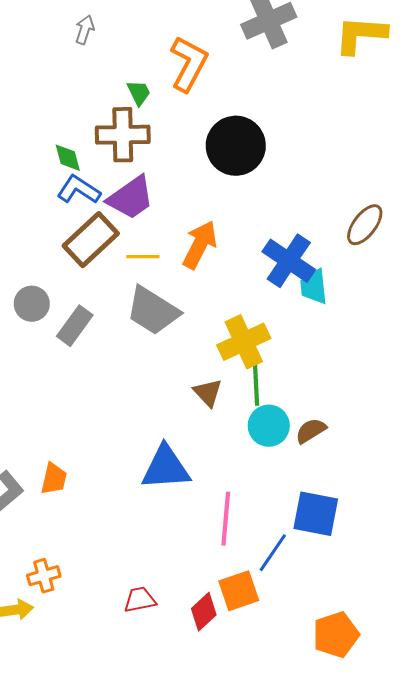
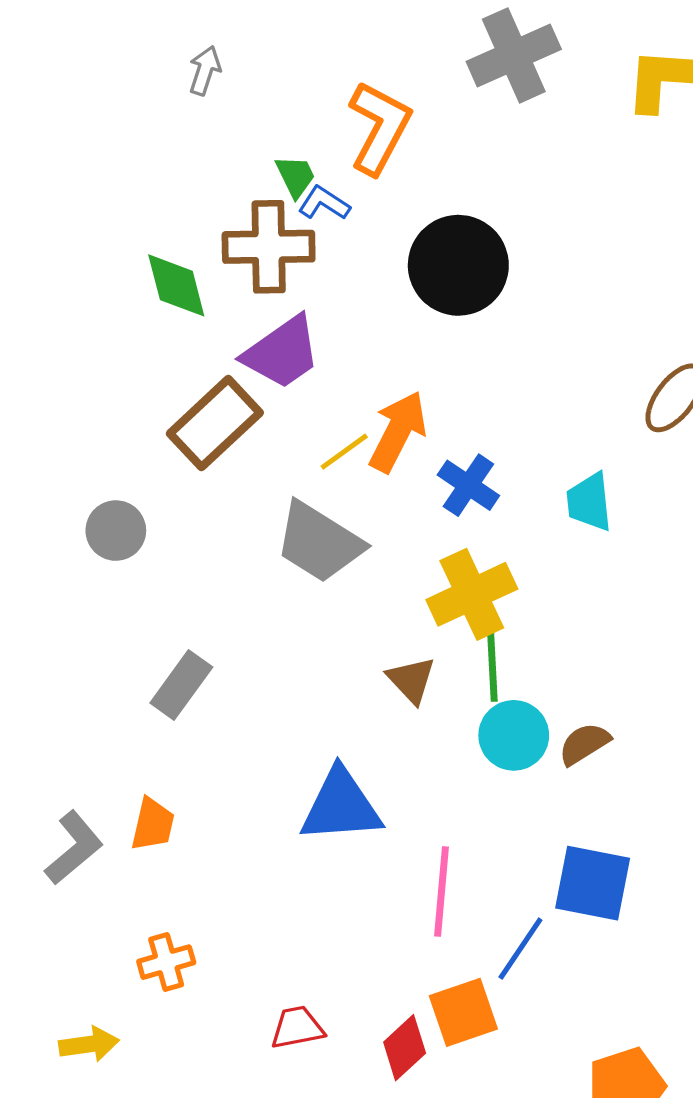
green diamond: (68, 158) -> (176, 285), size x1.4
blue L-shape: (79, 190) -> (324, 203), moved, size x0.7
yellow line: (143, 257) -> (344, 452), moved, turned -36
blue cross: (289, 261) -> (468, 485), moved, size x0.7
gray rectangle: (75, 326) -> (181, 685), moved
orange cross: (44, 576) -> (166, 962), moved

